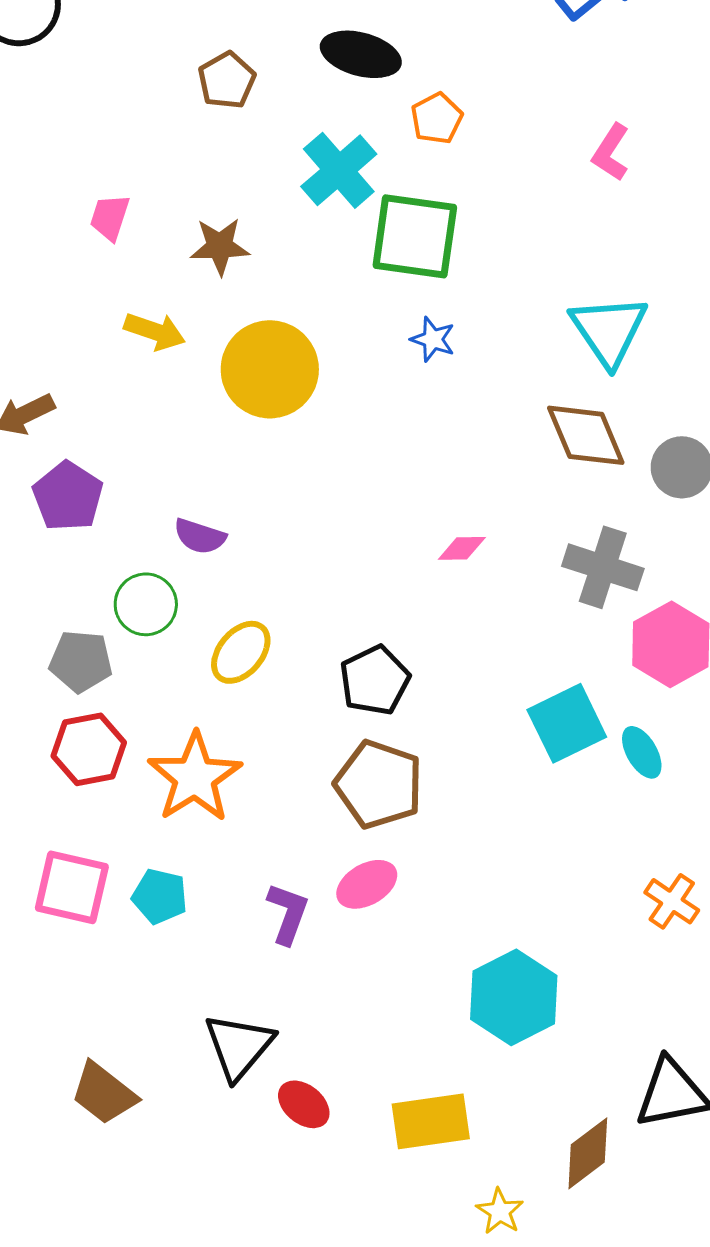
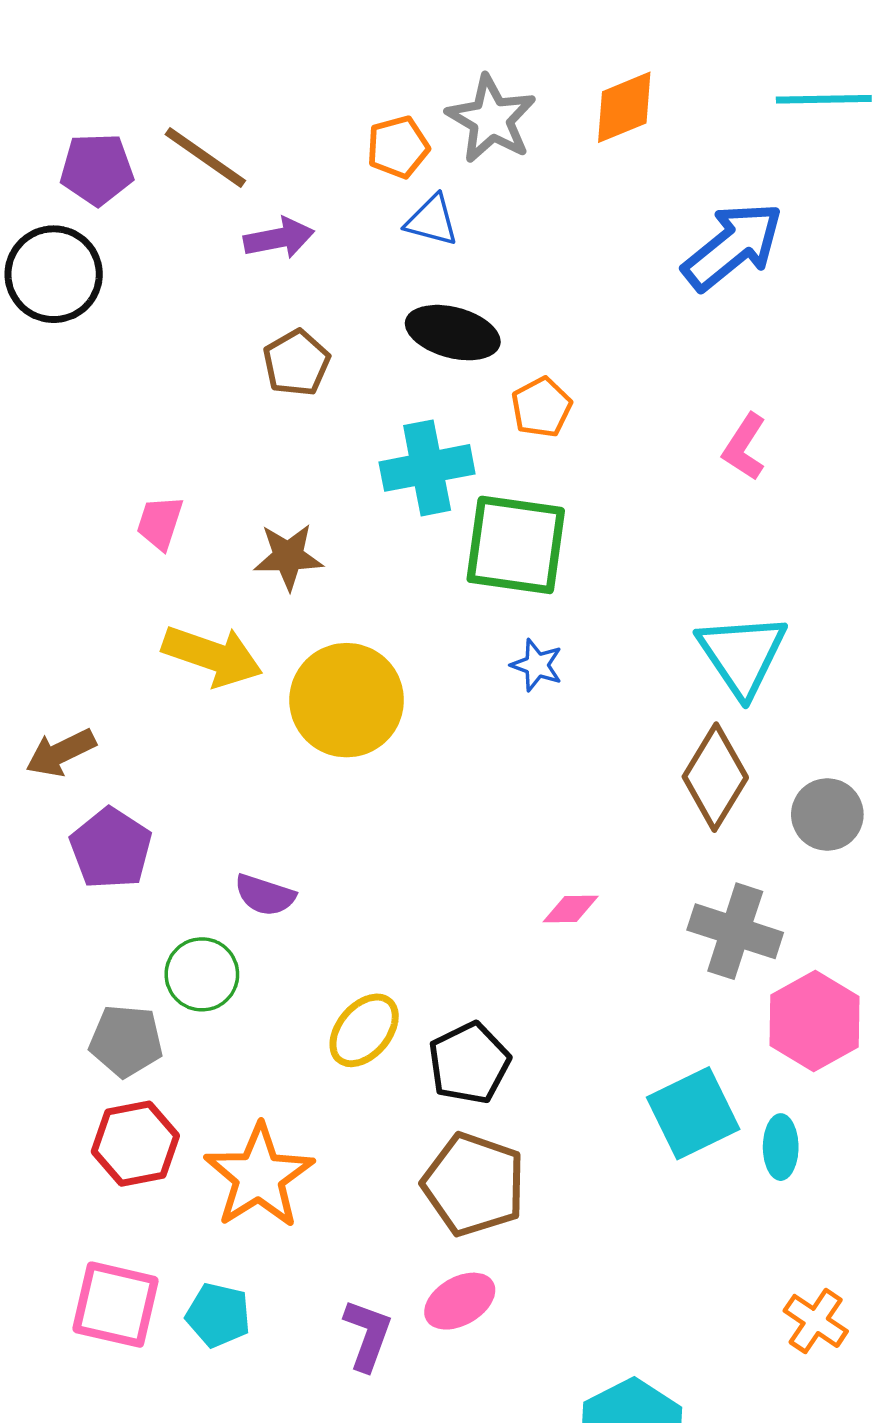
cyan cross: (339, 170) -> (427, 468), turned 30
yellow arrow: (155, 331) -> (212, 656), size x1.4
brown diamond: (586, 435) -> (715, 777), turned 54
yellow ellipse: (241, 652) -> (364, 1030), moved
cyan ellipse: (642, 752) -> (781, 1147), turned 30

